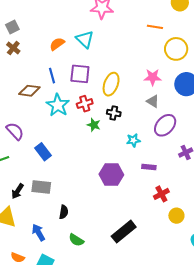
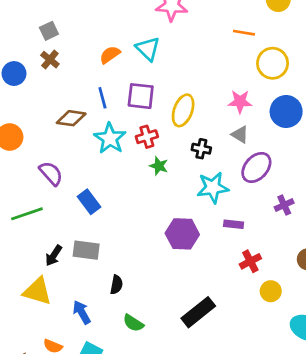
black cross: (114, 113) -> (201, 149), moved
cyan star: (133, 140) -> (213, 188), size x1.6

